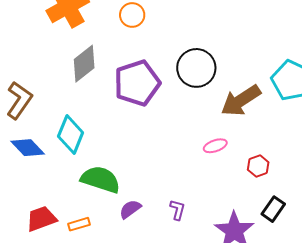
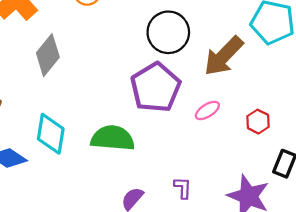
purple pentagon: (137, 83) -> (156, 87), moved
green semicircle: (100, 179) -> (113, 138), moved

